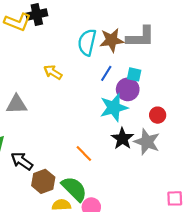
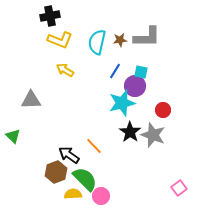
yellow L-shape: (18, 22) -> (60, 40), moved
brown star: (112, 40) -> (120, 40), size x0.6
black arrow: (22, 161) -> (69, 155), moved
pink square: (175, 198) -> (179, 188), turned -35

